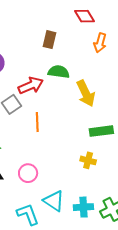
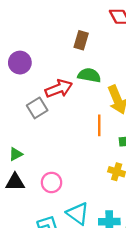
orange line: (37, 122) -> (99, 125), moved

